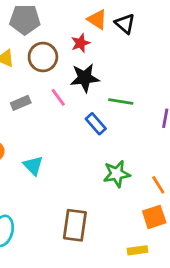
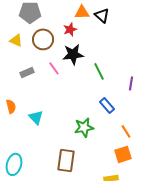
orange triangle: (97, 19) -> (82, 12), turned -35
green line: (121, 102) -> (99, 71), turned 54
blue rectangle: (96, 124) -> (107, 105), moved
green star: (117, 174) -> (84, 127), moved

